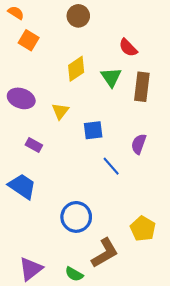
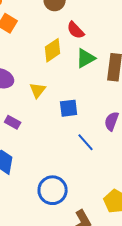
red semicircle: (128, 48) -> (76, 30), moved
green triangle: (111, 77) -> (86, 58), turned 35

